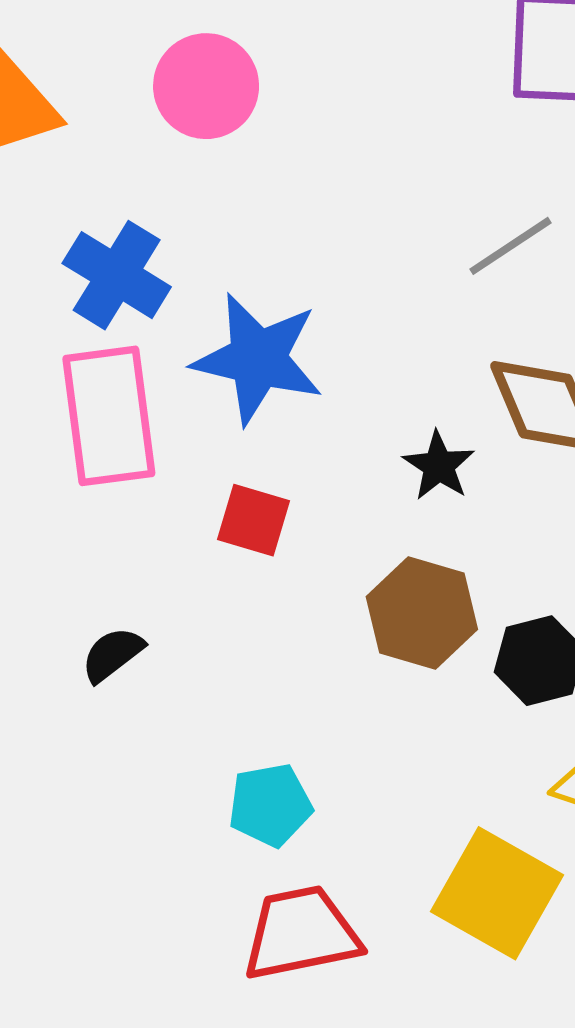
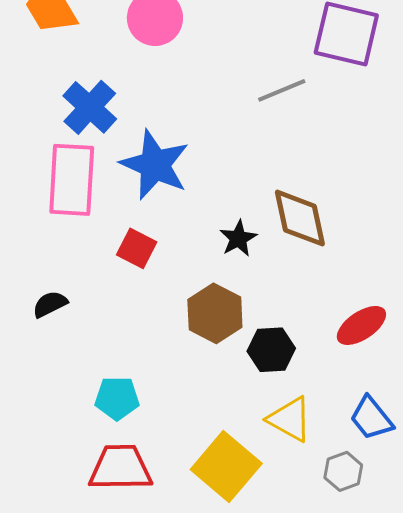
gray line: (510, 246) -> (282, 90), moved

